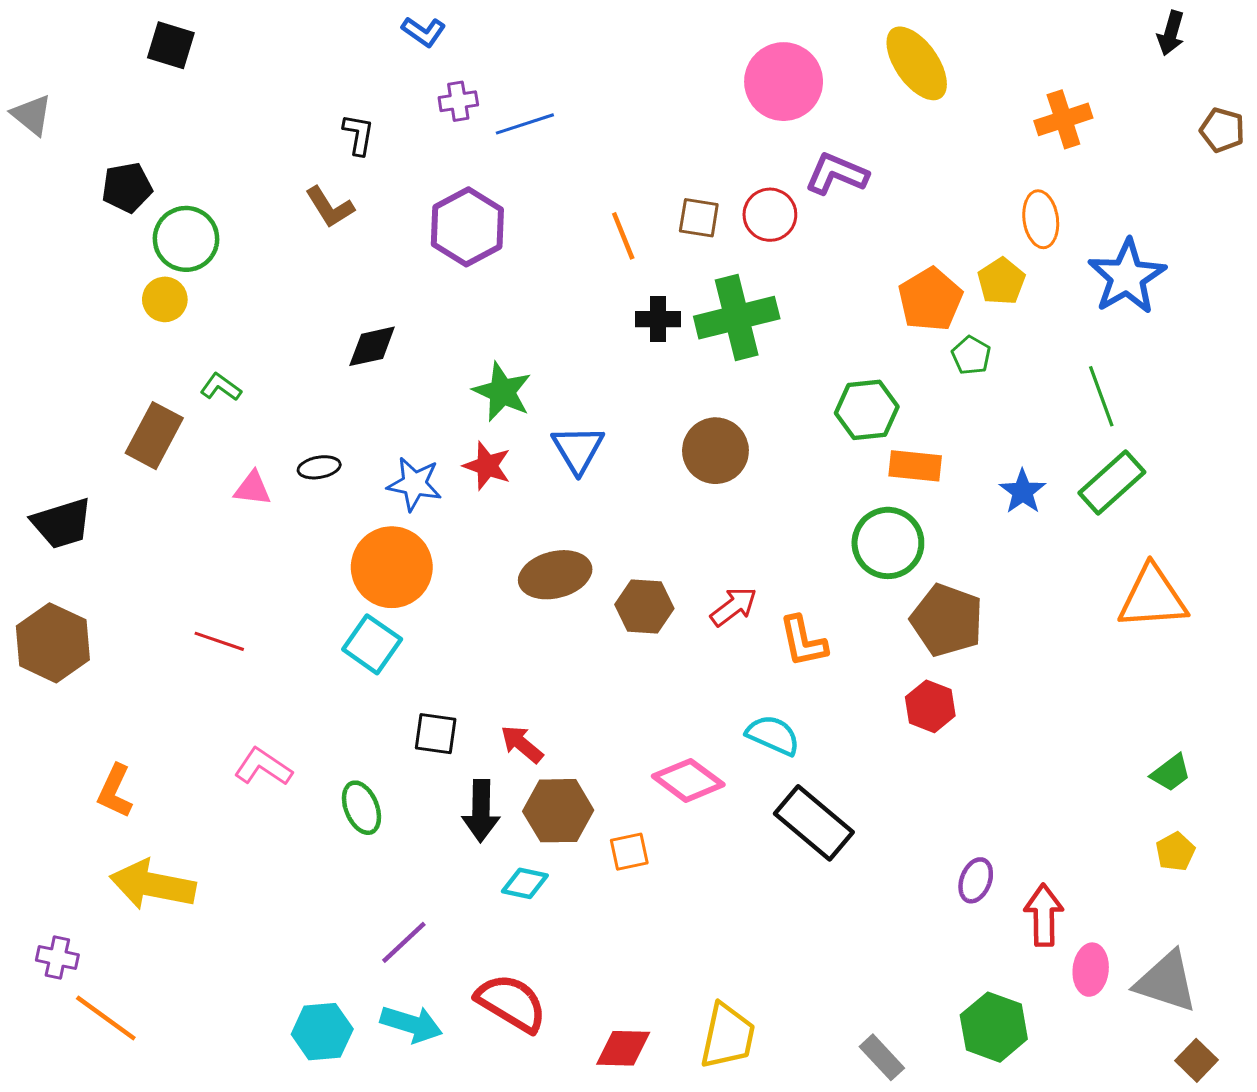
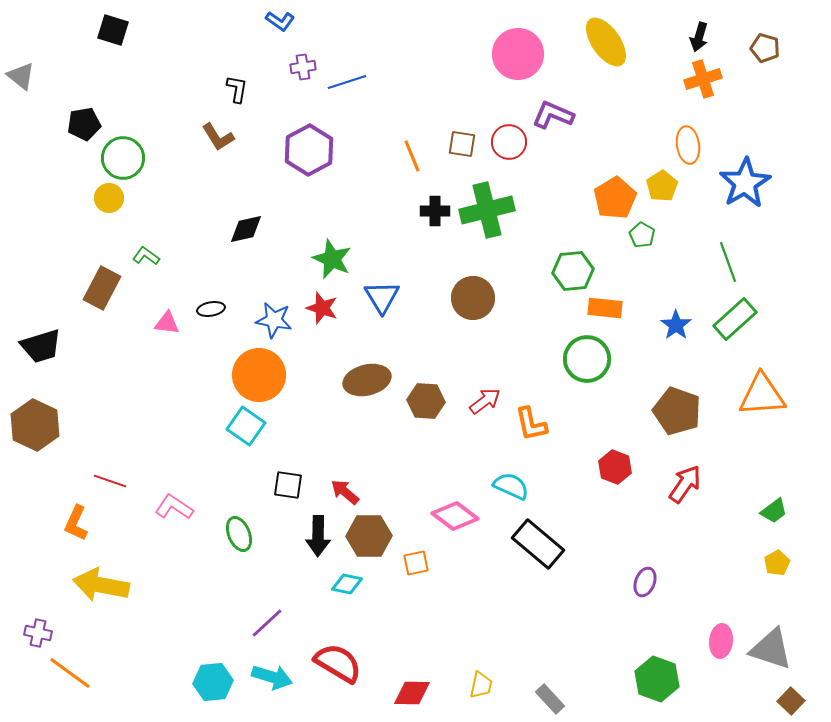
black arrow: (1171, 33) -> (699, 37), moved
brown pentagon: (1222, 130) -> (765, 48), moved
brown pentagon: (947, 620) -> (677, 411), moved
red line: (219, 641) -> (110, 481), moved
red arrow: (1044, 915) -> (685, 484), moved, turned 36
yellow trapezoid: (728, 1036) -> (481, 685), size x0.6
gray rectangle: (882, 1057) -> (550, 699), moved

